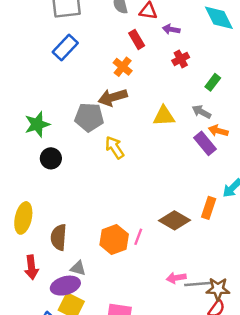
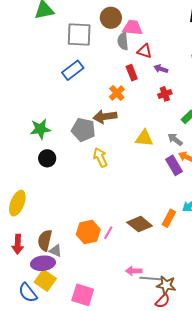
brown semicircle: (59, 237) -> (45, 240), moved

